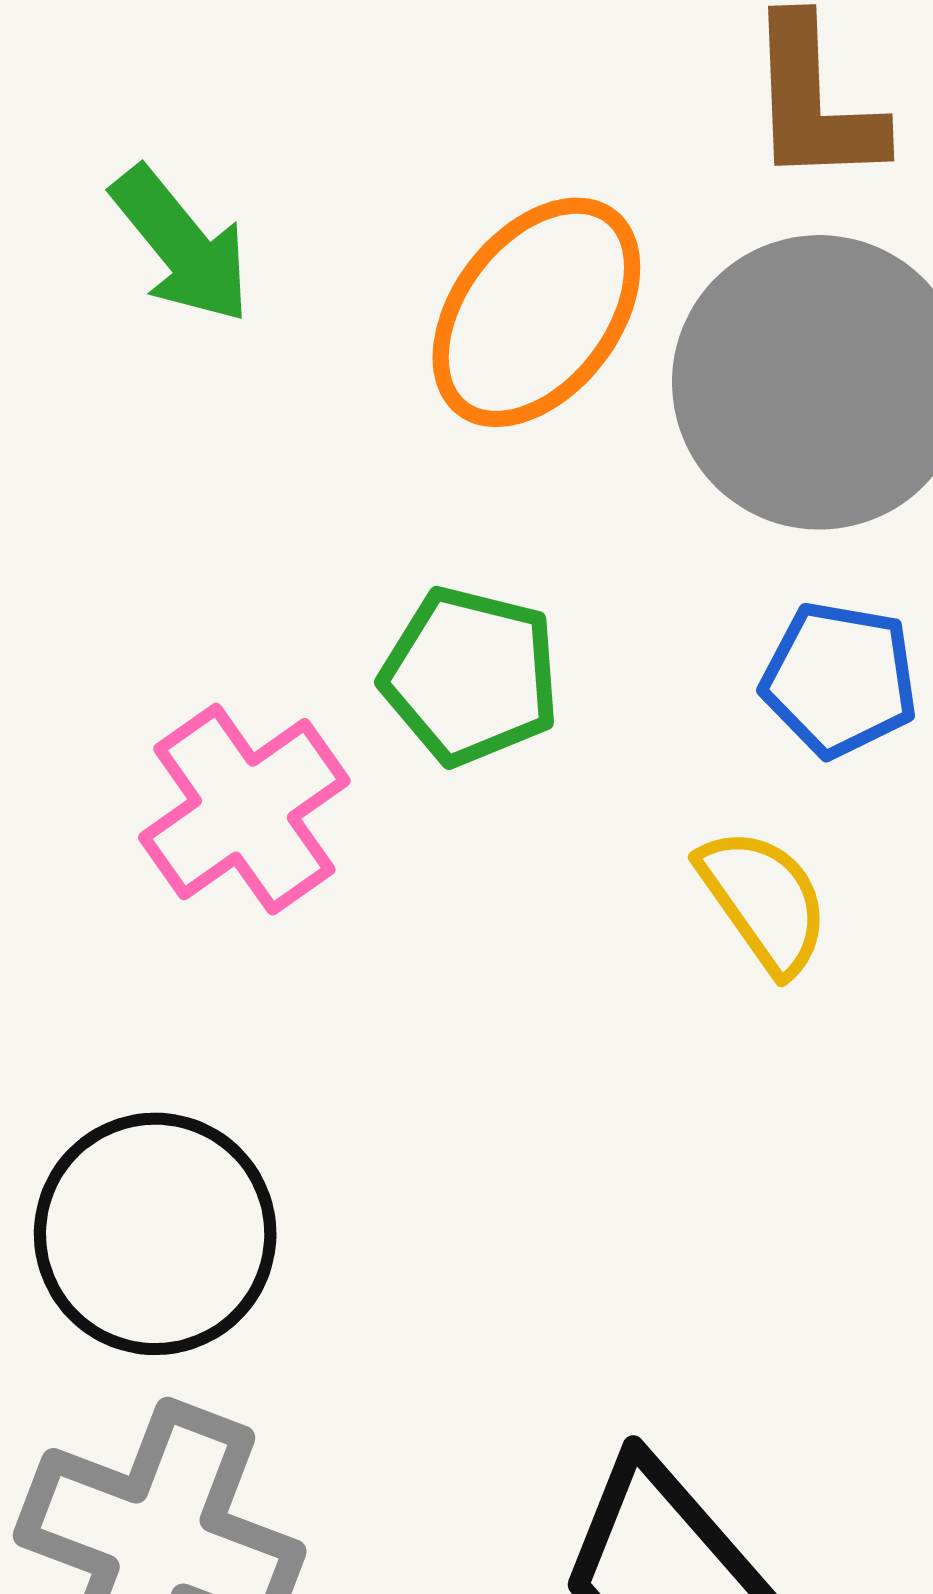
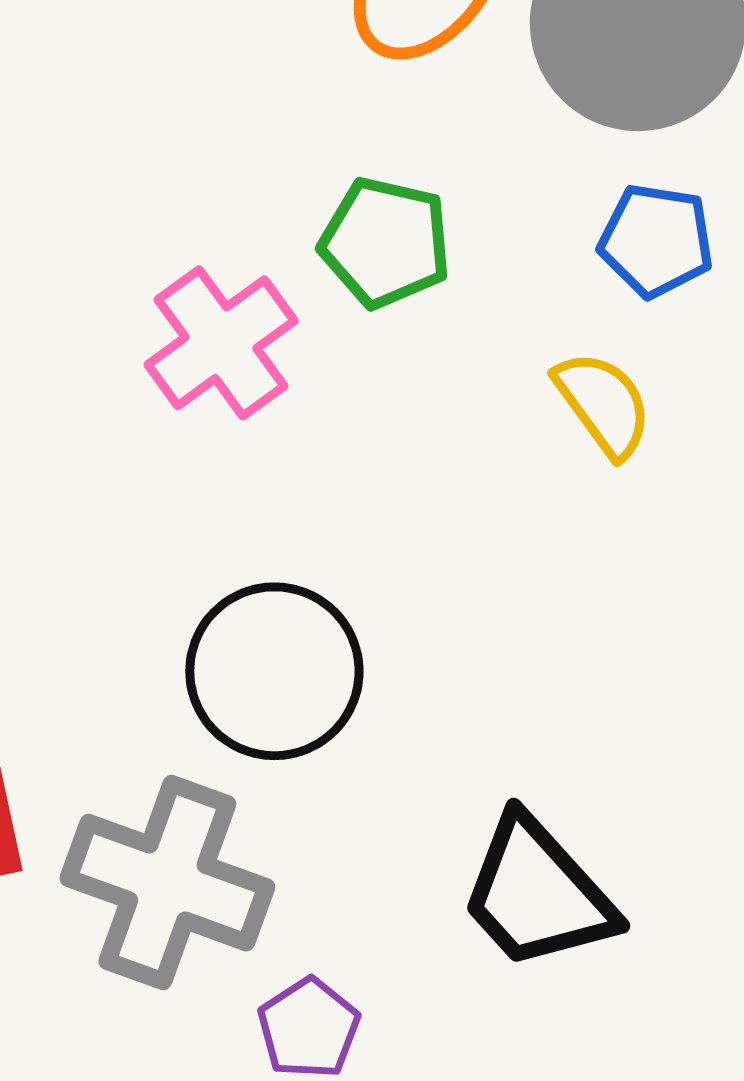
black circle: (155, 1234) -> (274, 671), moved

